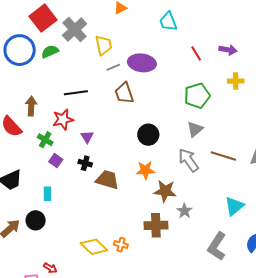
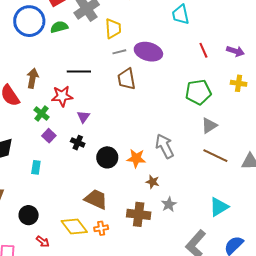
gray triangle: (195, 129) -> (209, 125), moved
black circle: (148, 135) -> (107, 157), moved
gray arrow: (189, 160) -> (165, 146), moved
brown trapezoid: (107, 180) -> (96, 199), moved
brown star: (165, 191) -> (153, 182), size x0.6
black circle: (36, 220) -> (29, 215), moved
orange cross: (121, 245) -> (101, 228), turned -32
red arrow: (50, 268) -> (43, 242), moved

